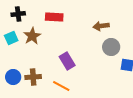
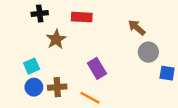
brown arrow: (101, 26) -> (137, 28), turned 49
cyan square: (11, 38) -> (32, 66), moved

